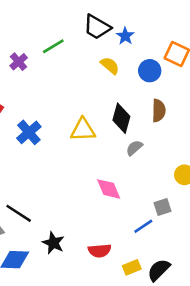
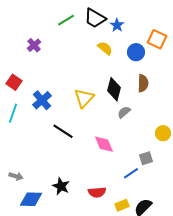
green line: (53, 46) -> (66, 20), moved
yellow triangle: (83, 130) -> (84, 98), turned -45
black line: (19, 213) -> (63, 131), moved

